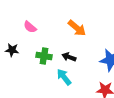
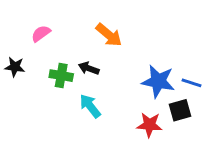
pink semicircle: (30, 27) -> (41, 34), turned 104
black arrow: (69, 57) -> (89, 68), moved

